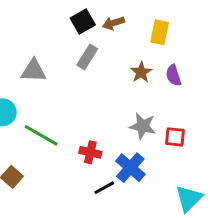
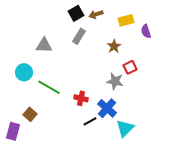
yellow rectangle: (160, 32) -> (126, 20), turned 63
purple semicircle: (173, 75) -> (146, 31), moved
red square: (175, 137) -> (130, 67), moved, turned -32
cyan triangle: (189, 198) -> (125, 128), moved

